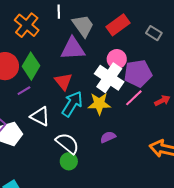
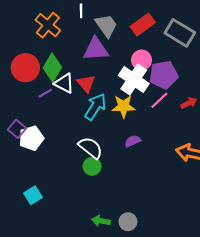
gray rectangle: (154, 33) -> (180, 33), size x1.8
white triangle: (40, 116) -> (64, 83), moved

